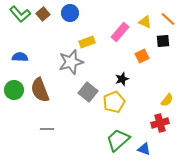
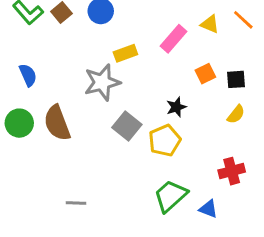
black square: (163, 41) -> (236, 79), moved
blue semicircle: (20, 57) -> (28, 75), turned 63
yellow semicircle: (167, 100) -> (236, 114), moved
gray line: (47, 129) -> (76, 203), moved

